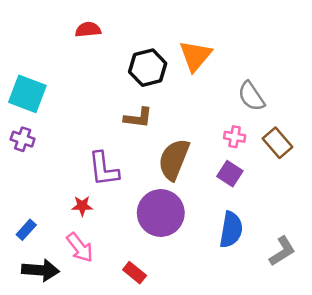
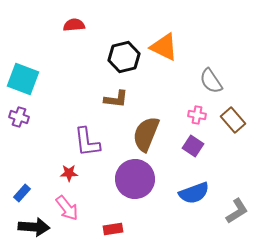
orange triangle: (195, 56) -> (164, 47), turned -44
blue semicircle: (231, 230) -> (194, 193), turned 60
red rectangle: (135, 273) -> (113, 229), turned -48

